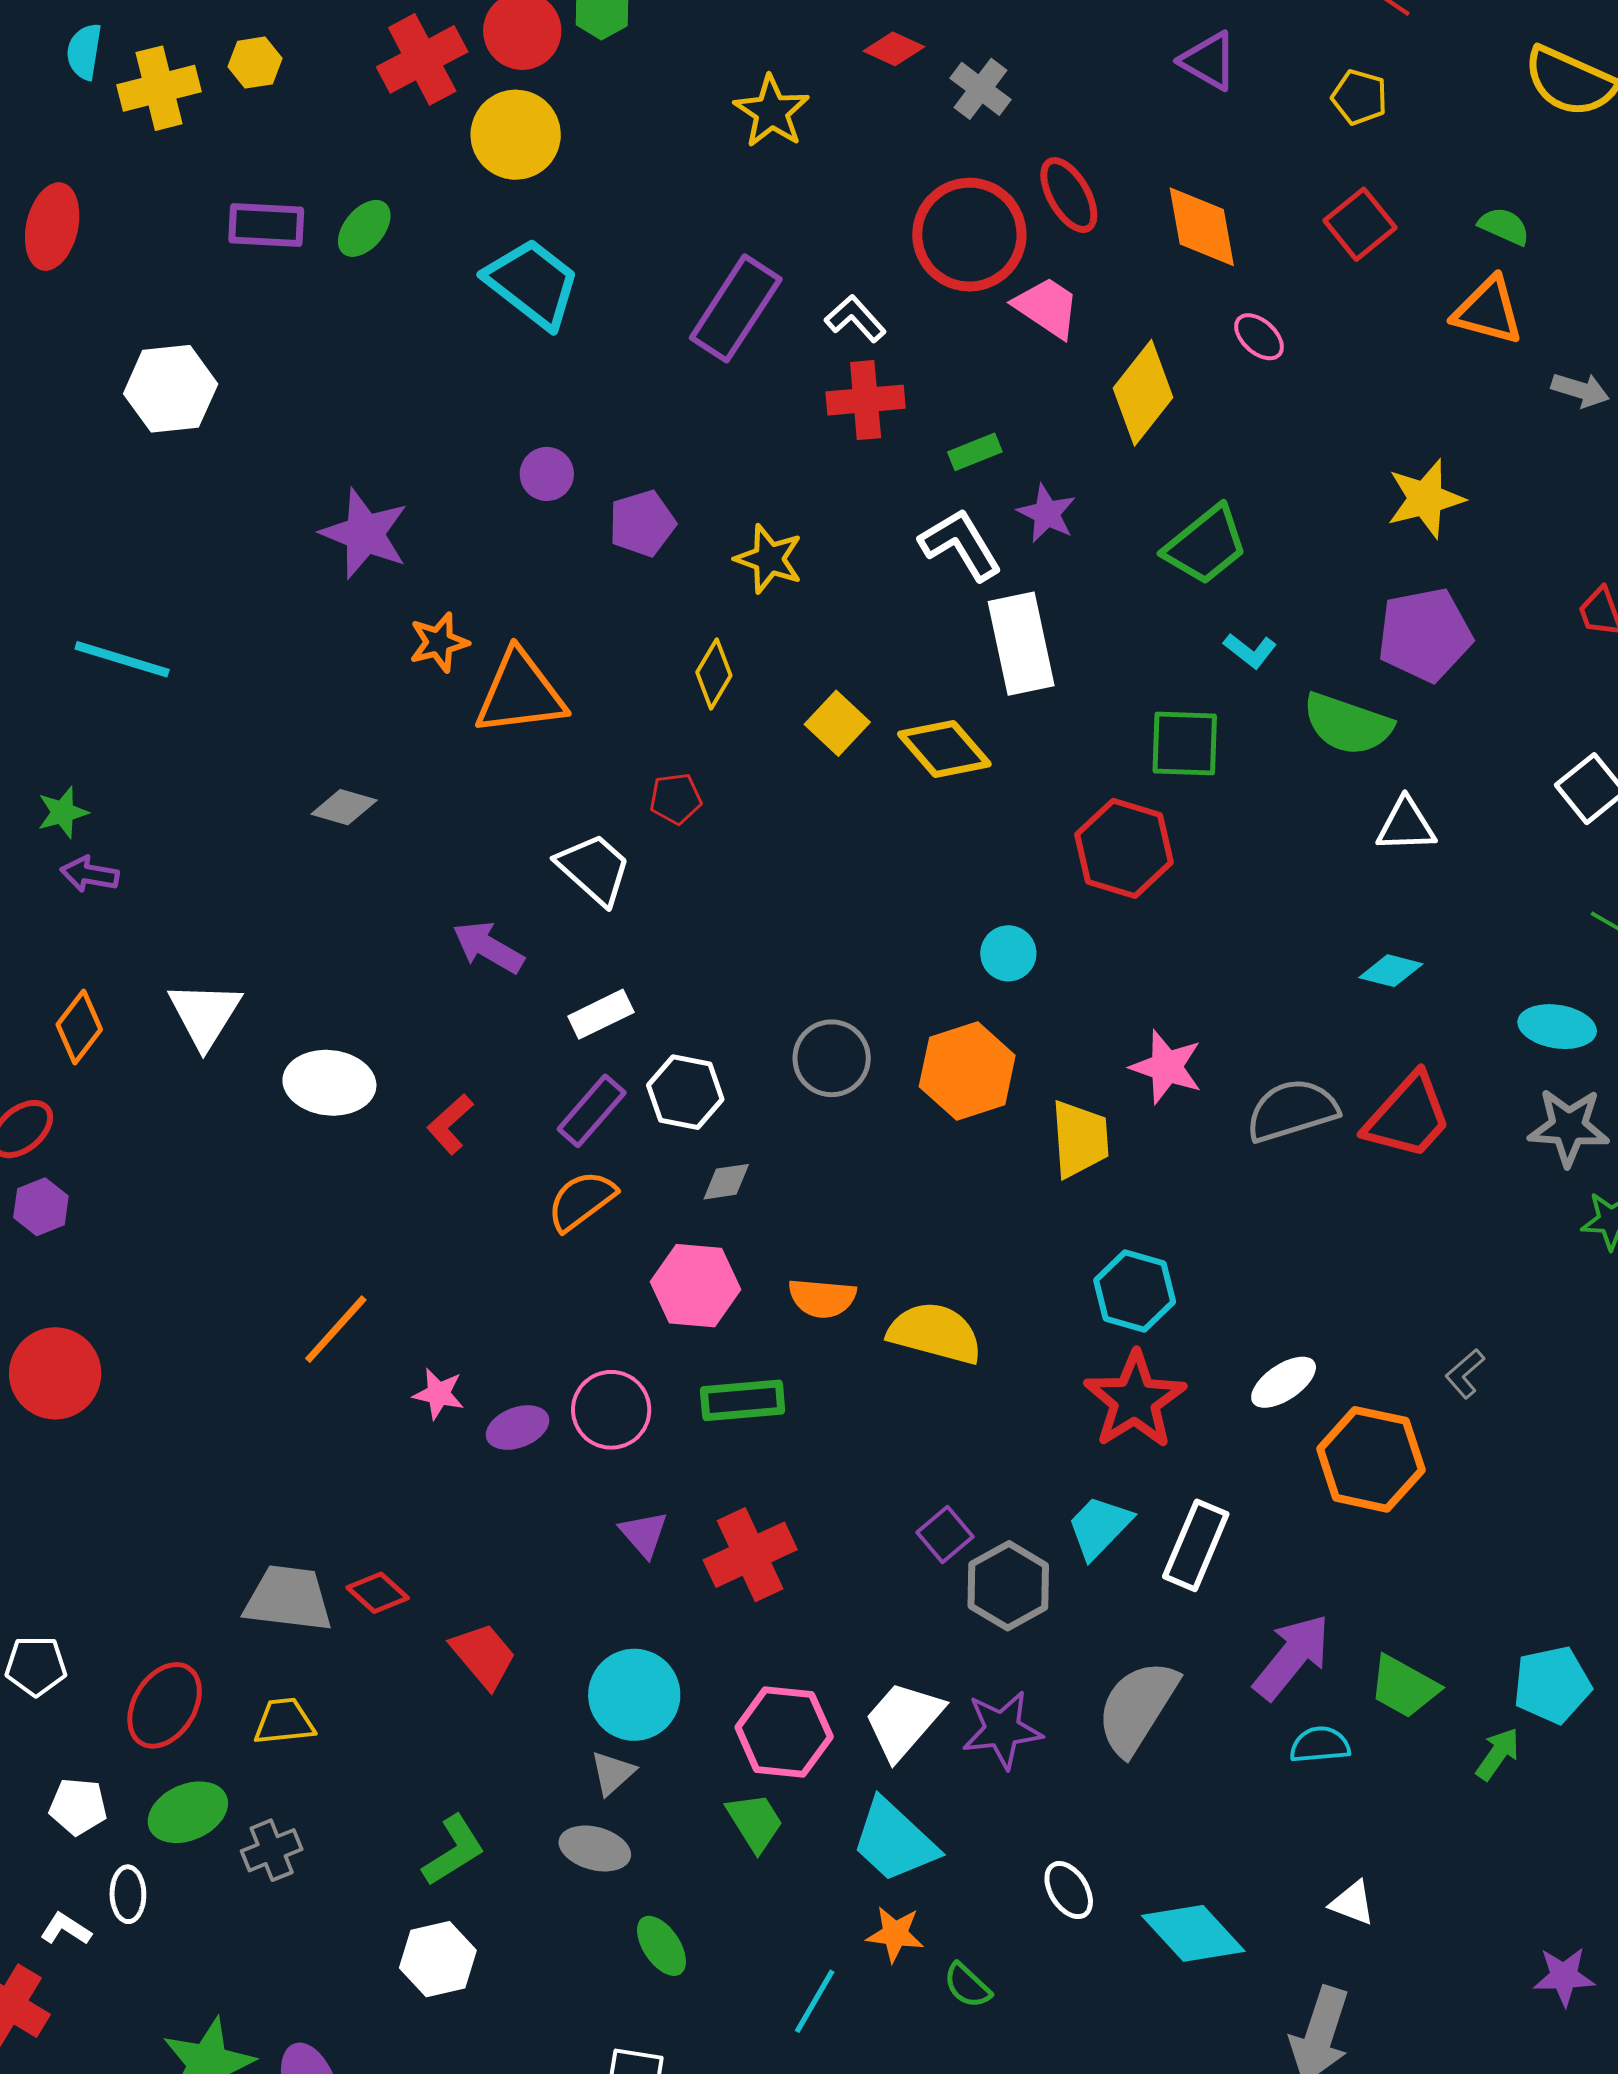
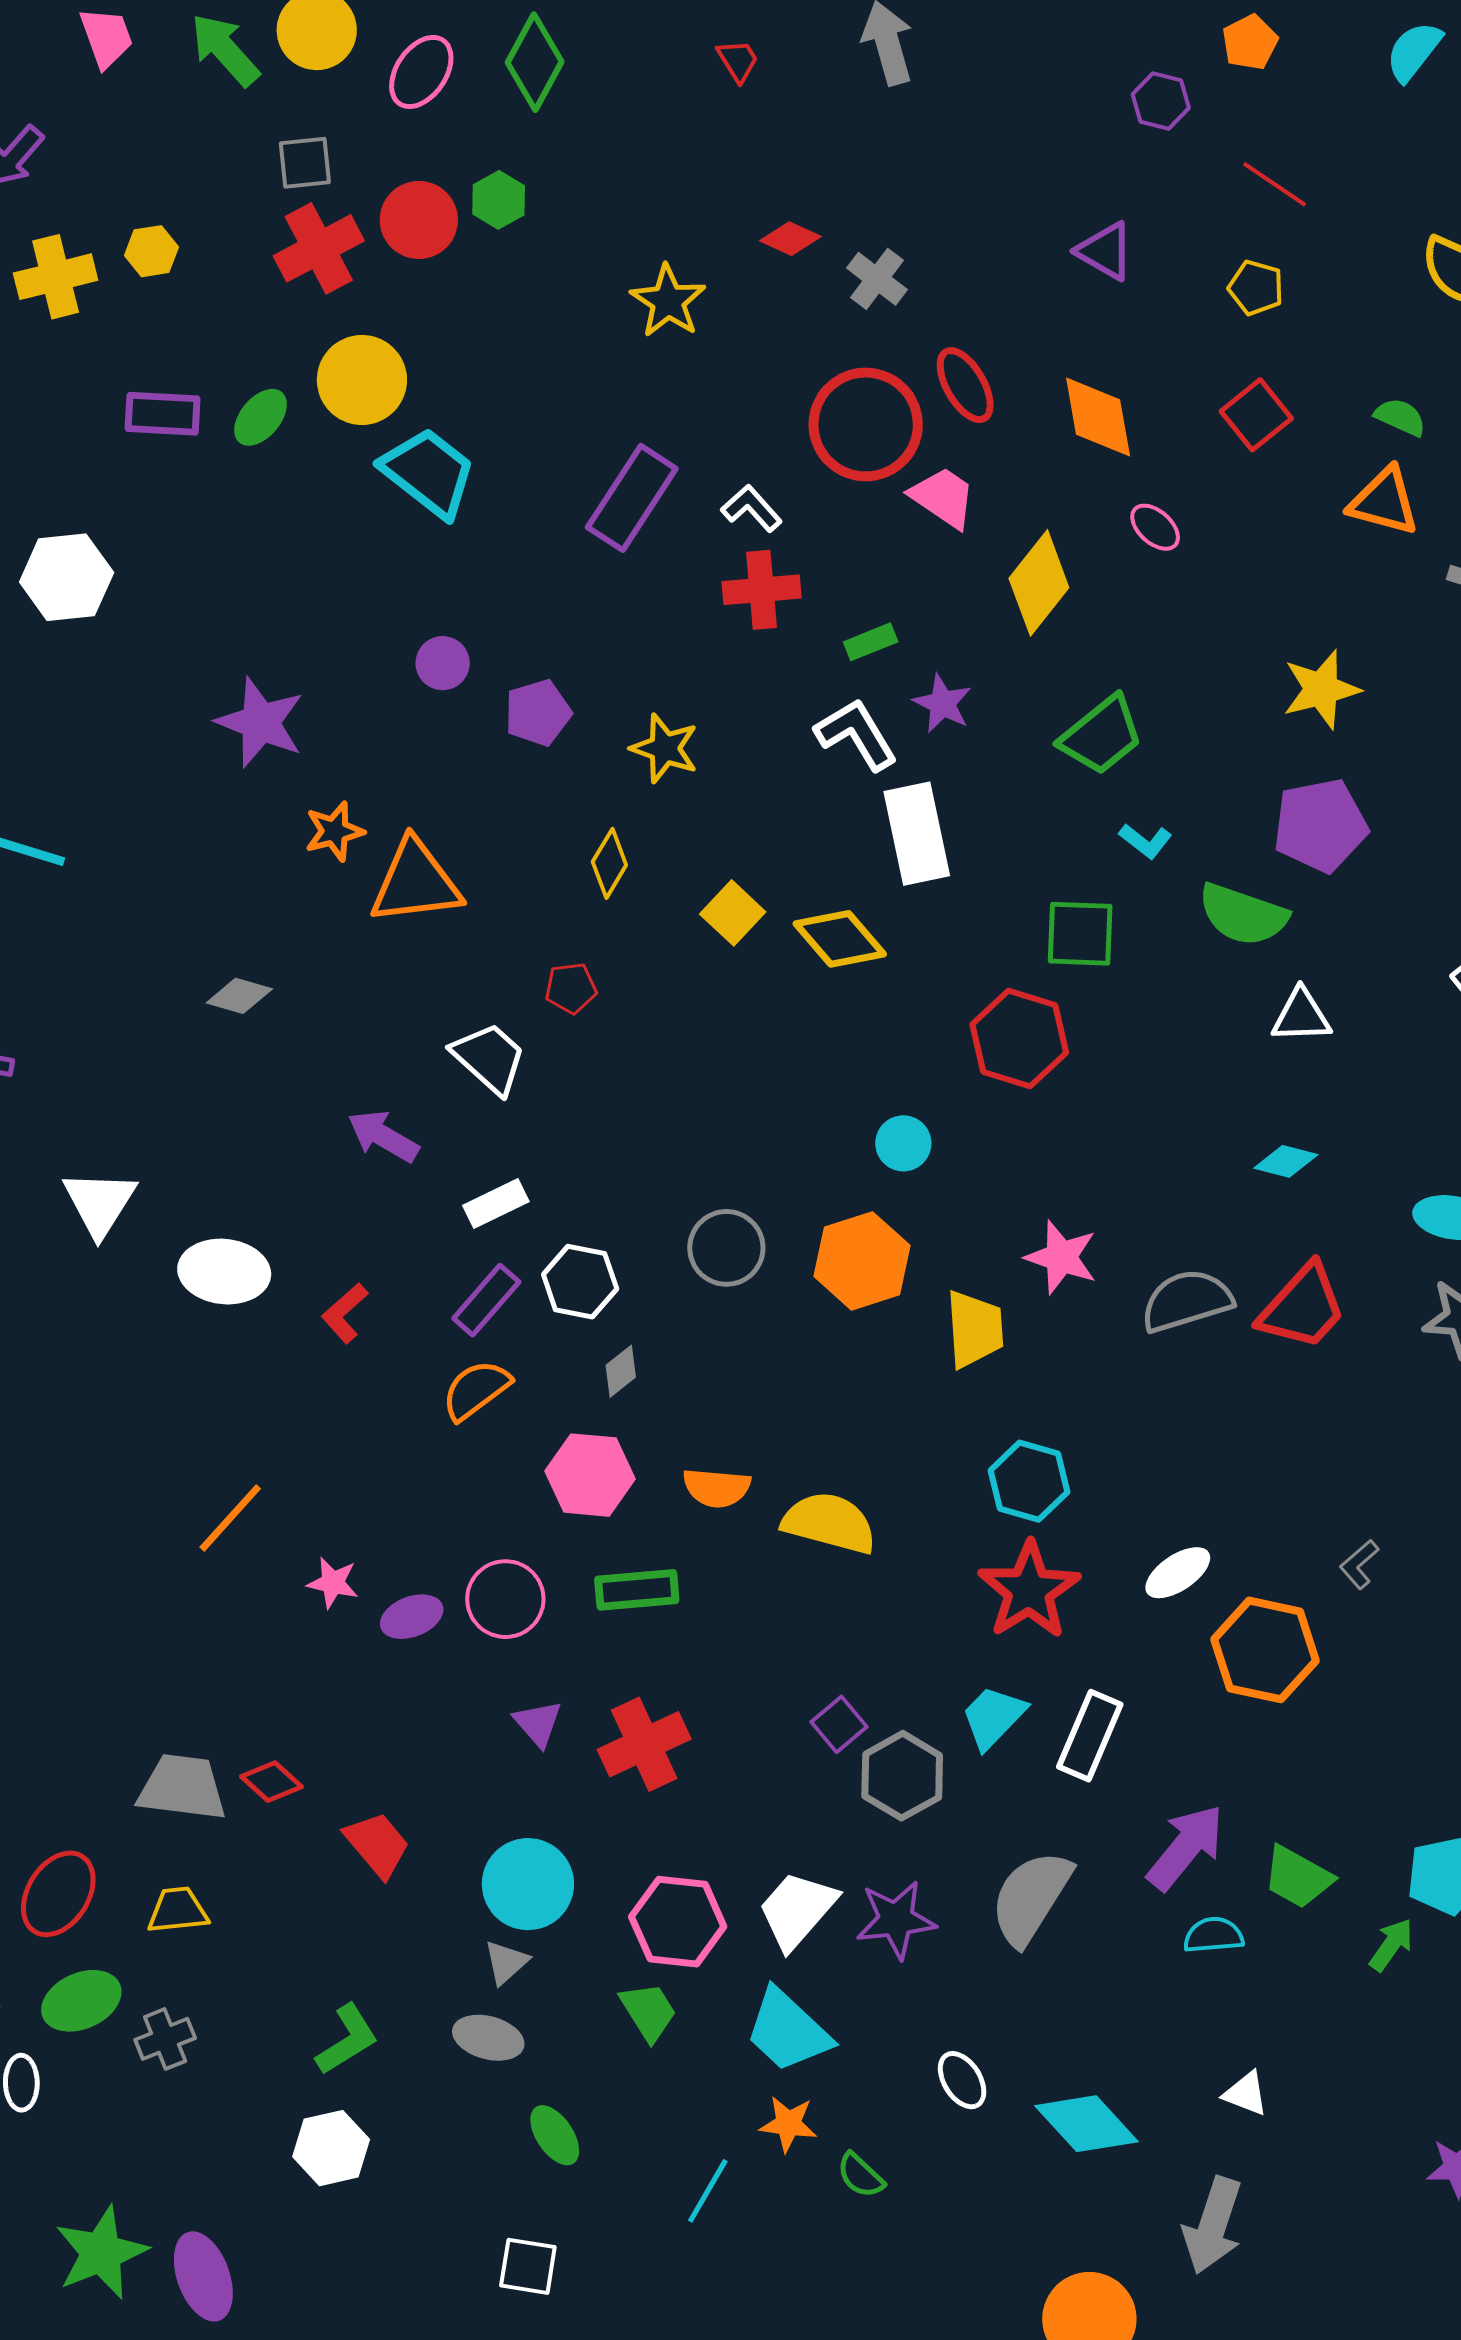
yellow circle: (516, 135) -> (362, 380), moved
gray diamond: (726, 1182) -> (621, 1371), turned -30

